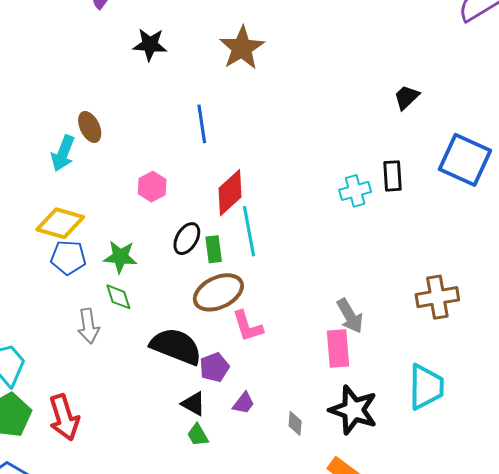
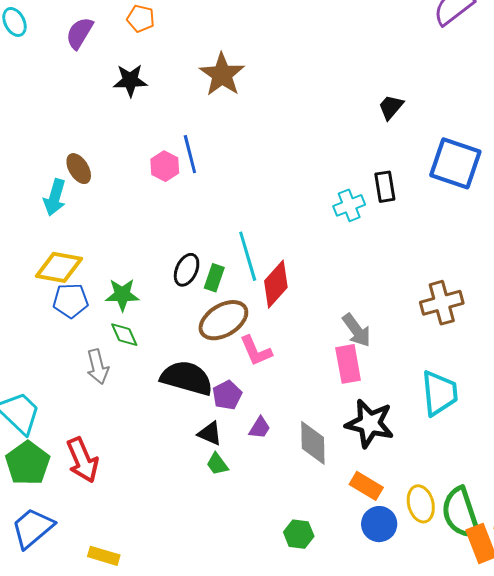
pink hexagon: (152, 187) -> (165, 166), moved
red diamond: (230, 193) -> (276, 284), moved
green rectangle: (214, 249) -> (214, 278), turned 32
gray diamond: (295, 423) -> (313, 443), size x1.8

